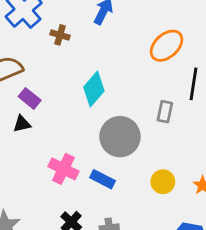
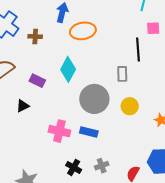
orange ellipse: (167, 46) -> (83, 31), moved, turned 45
purple rectangle: (30, 98) -> (37, 81), moved
yellow circle: (163, 182) -> (130, 106), moved

